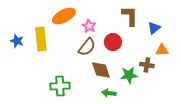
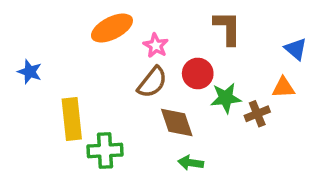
blue triangle: (154, 28) -> (296, 49), moved, turned -40
yellow rectangle: (41, 39) -> (72, 119), moved
brown cross: (147, 65) -> (257, 114), turned -32
green star: (129, 75) -> (226, 98), moved

